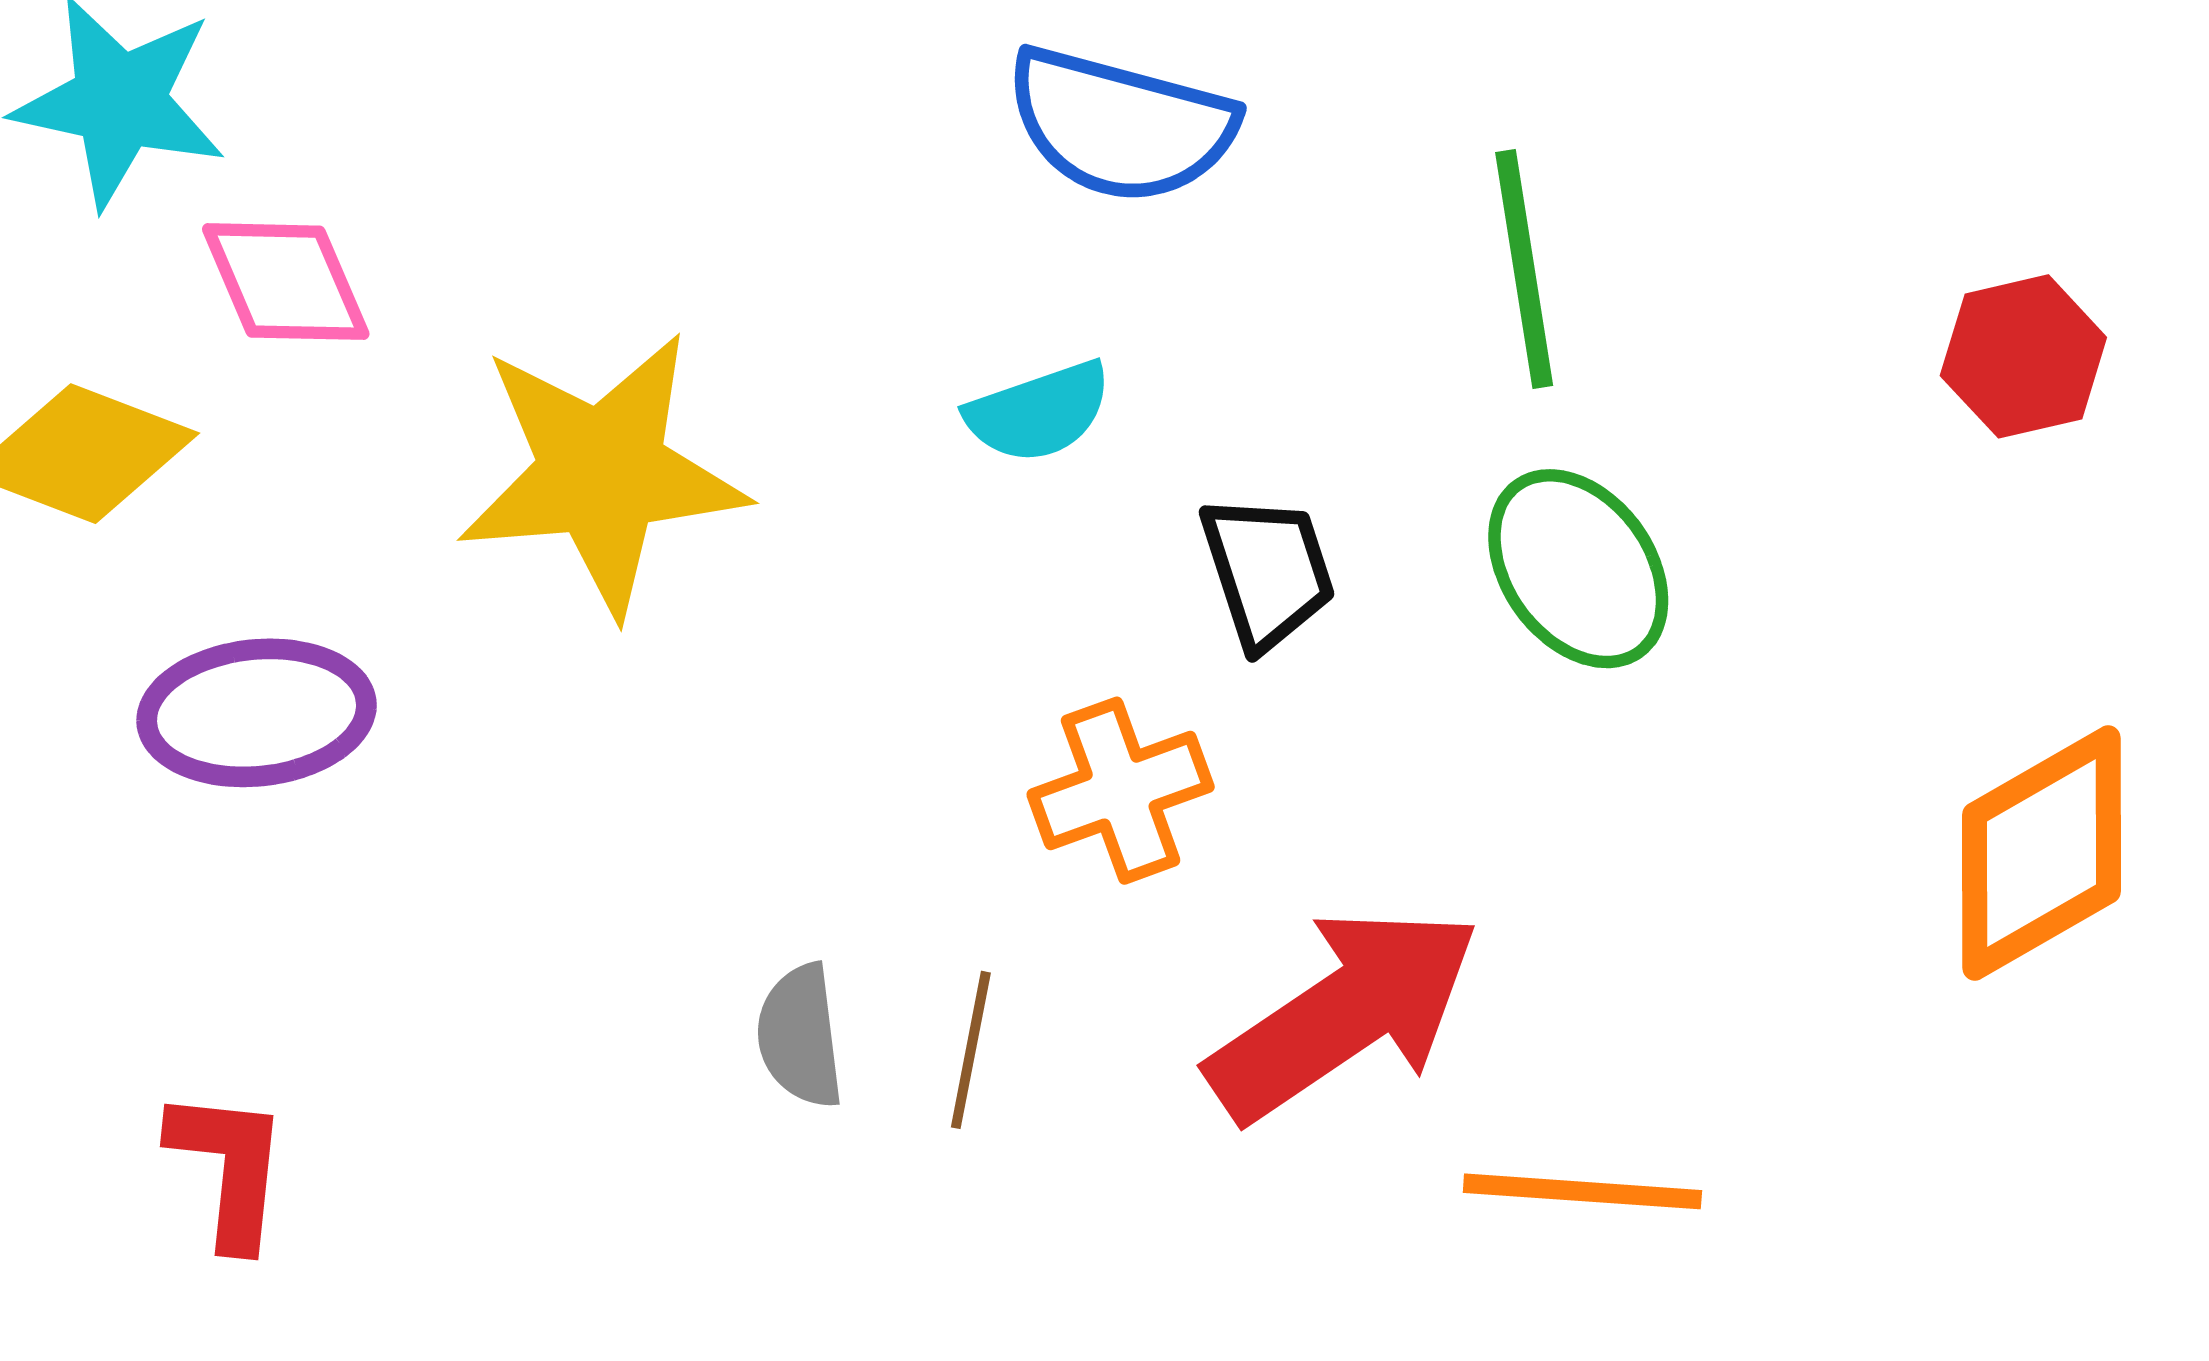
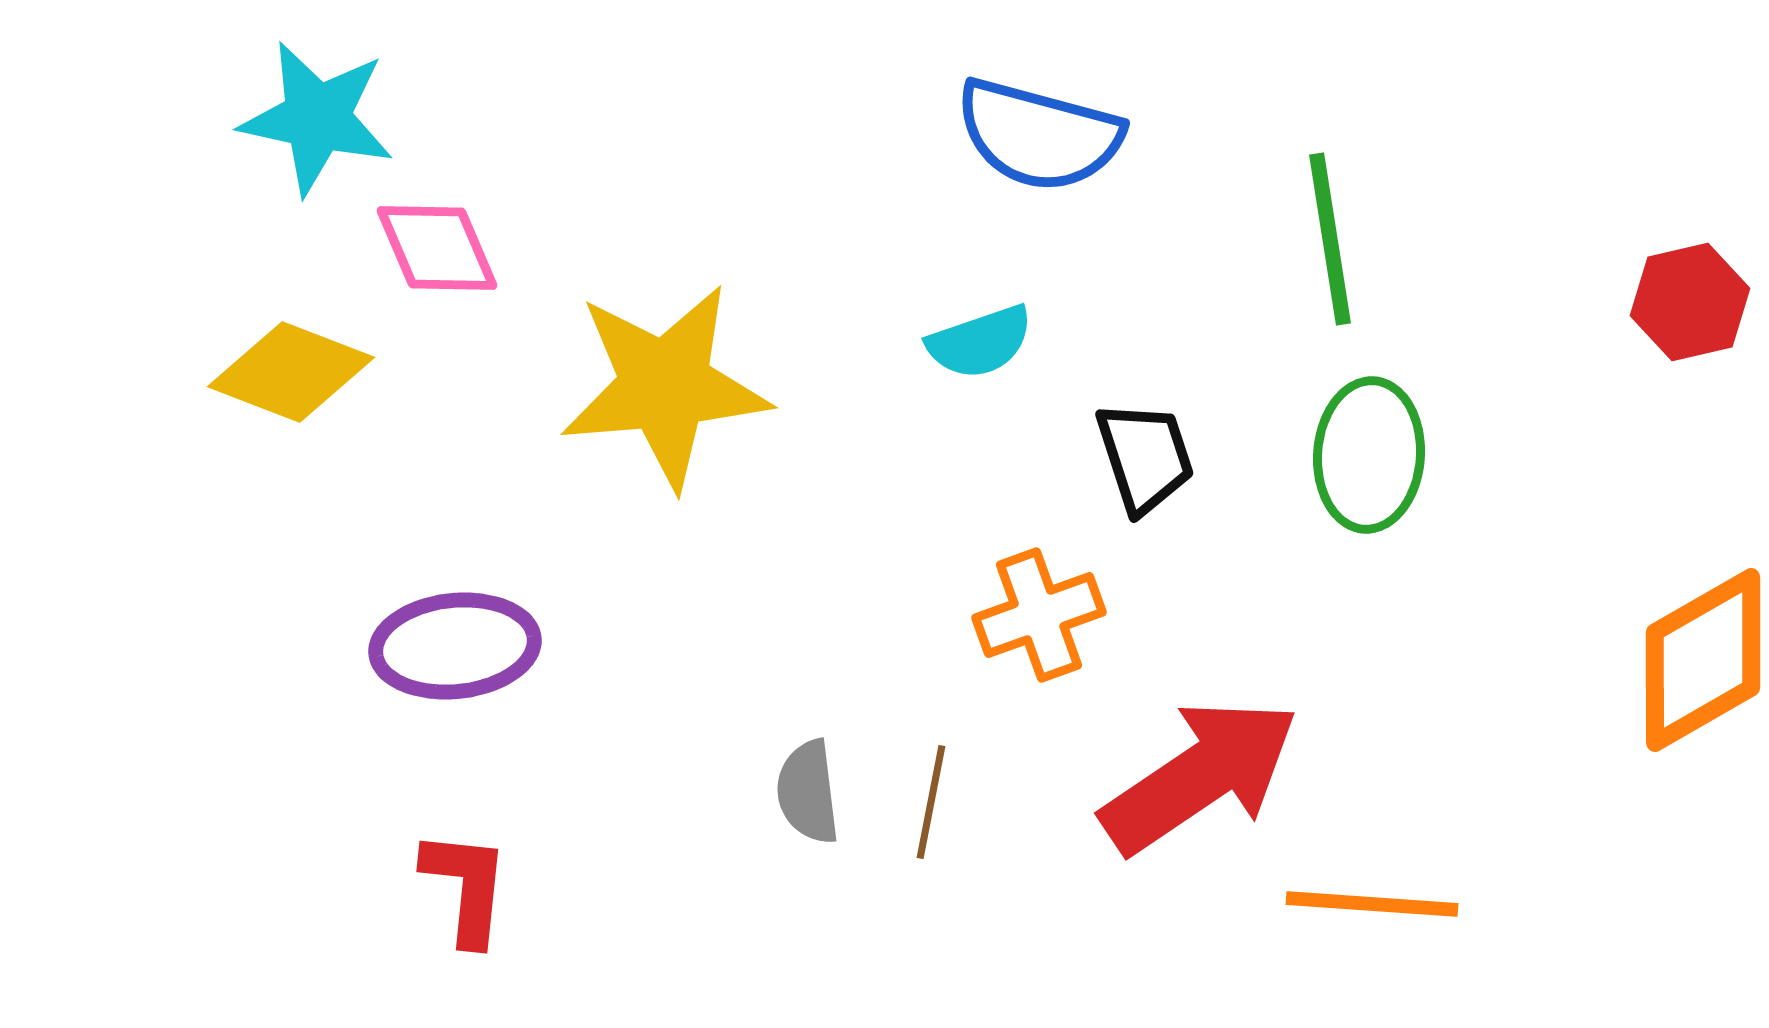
green ellipse: (1578, 569) -> (1369, 455), turned 40
purple ellipse: (257, 713) -> (455, 646), moved
red L-shape: (229, 1168) -> (466, 887), moved

